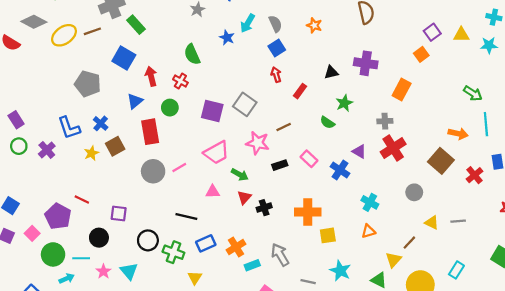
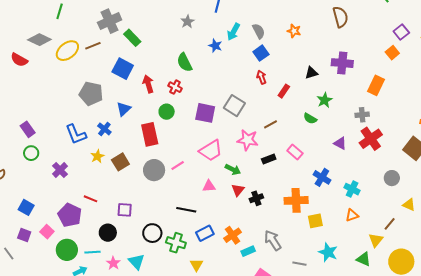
blue triangle: (135, 101) -> (124, 109), moved
brown square: (115, 146) -> (120, 162), moved
purple cross: (47, 150) -> (60, 170), moved
blue cross: (340, 170) -> (322, 177), moved

